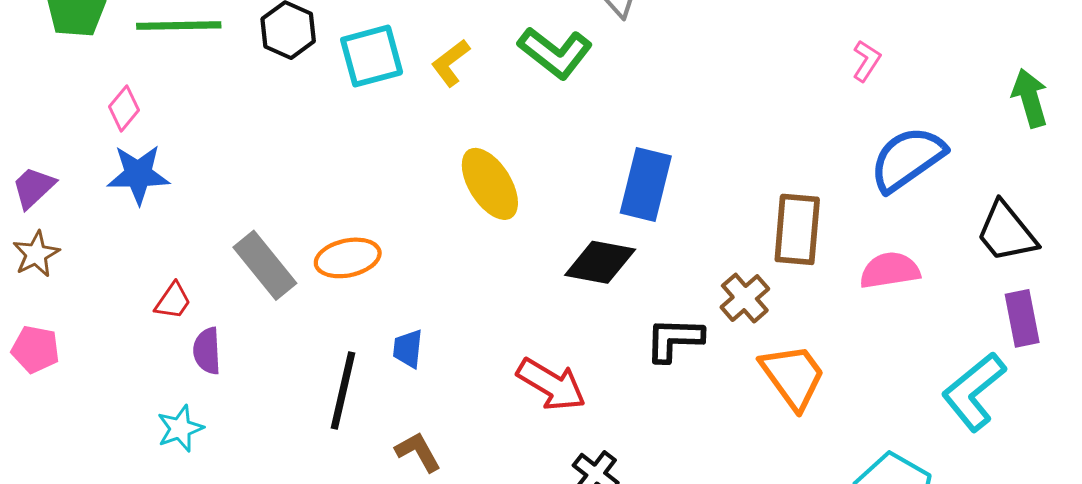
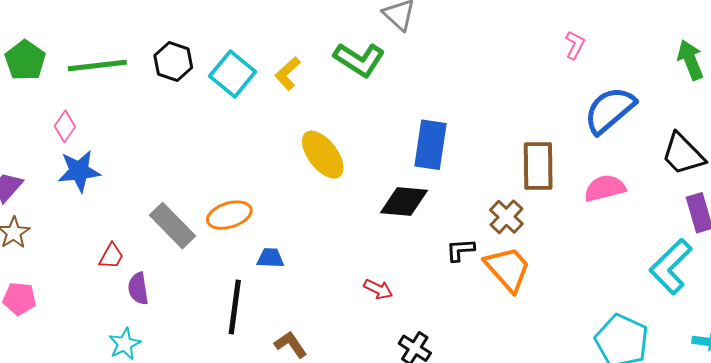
cyan square: (372, 56) -> (233, 74), turned -30
black L-shape: (674, 339) -> (460, 250), size x0.7
blue trapezoid: (408, 349) -> (270, 258), moved, turned 92
orange trapezoid: (793, 376) -> (508, 269), moved
red arrow: (551, 384) -> (378, 289), size x0.6

